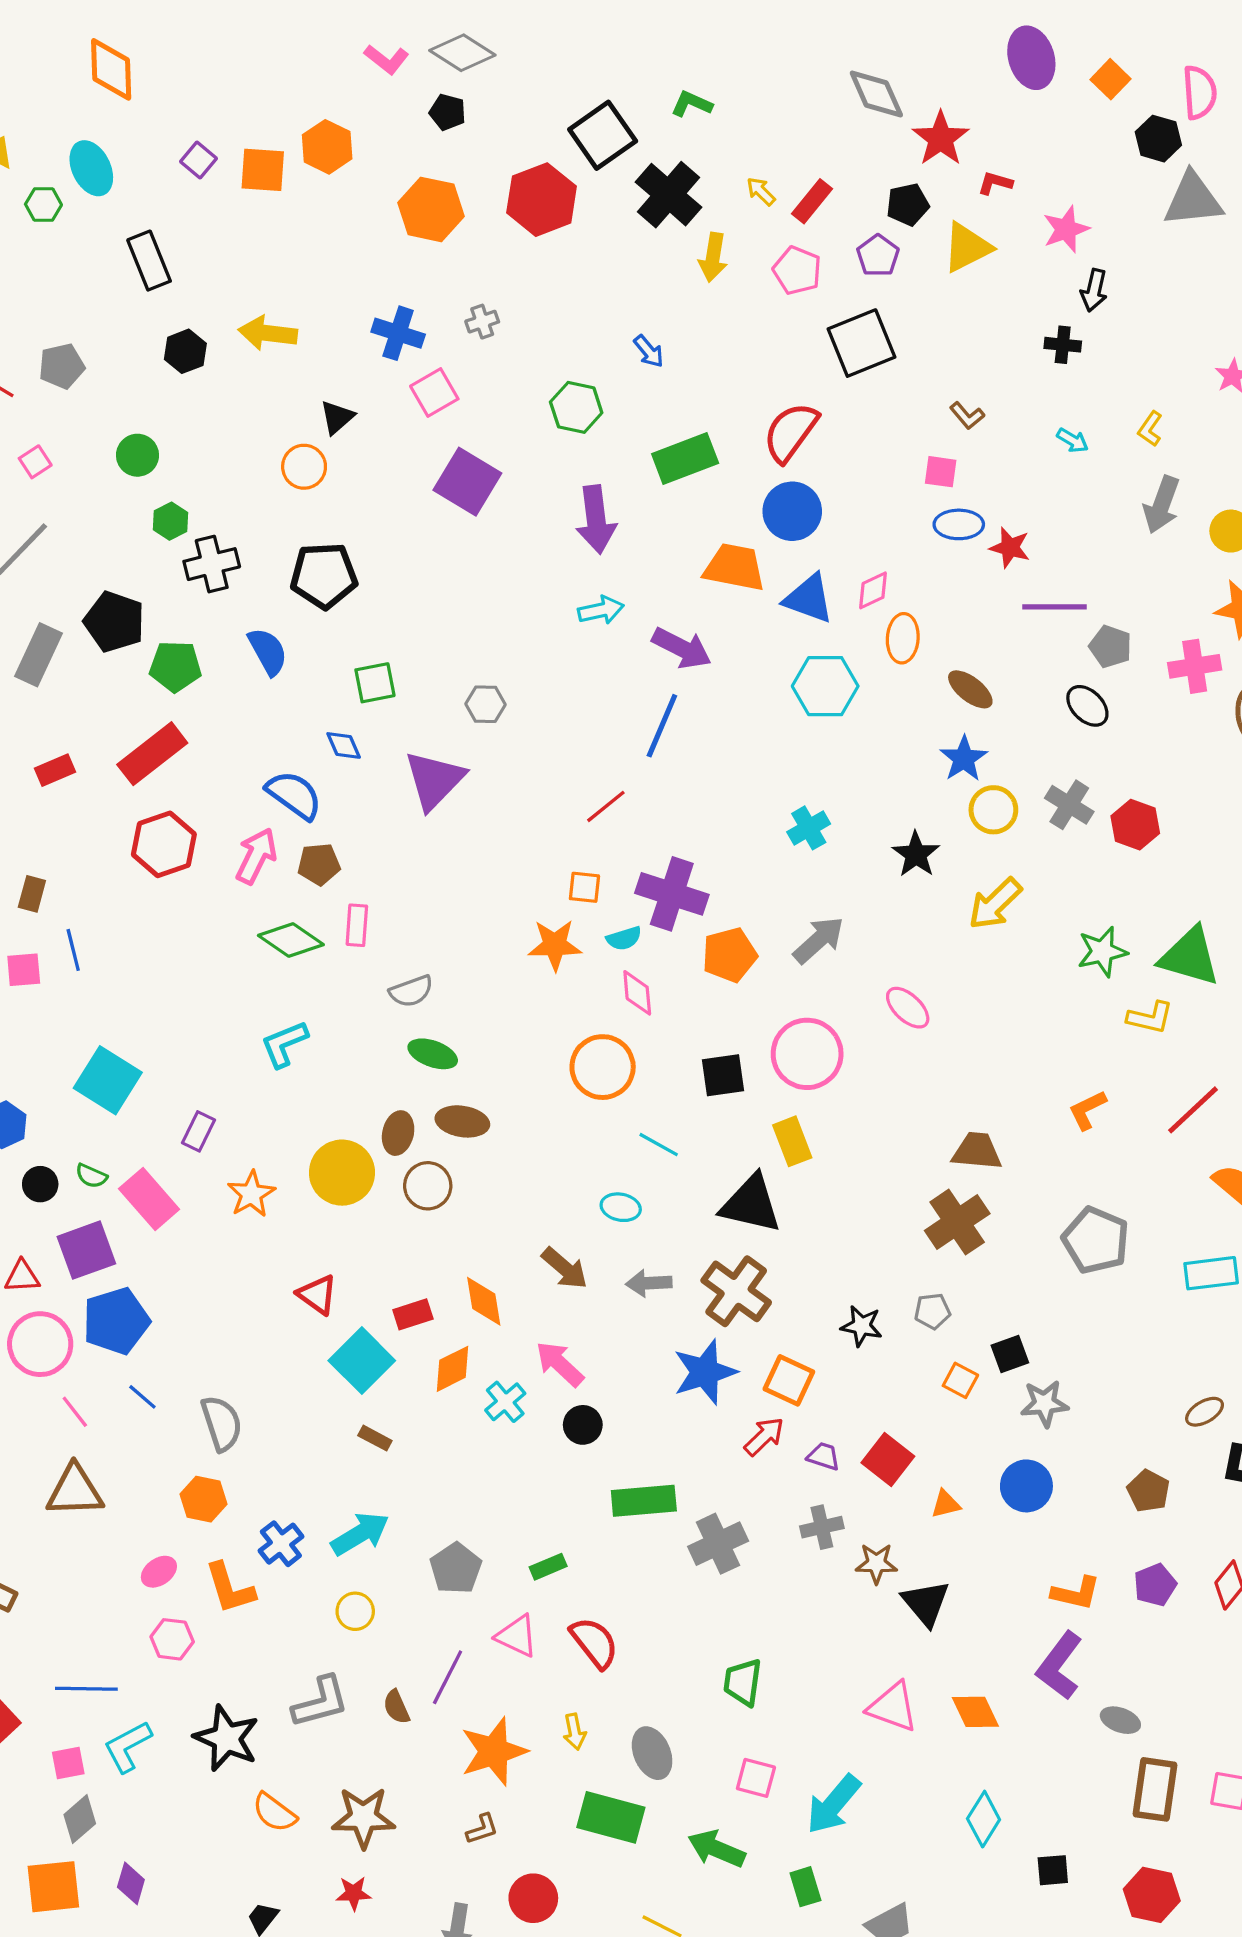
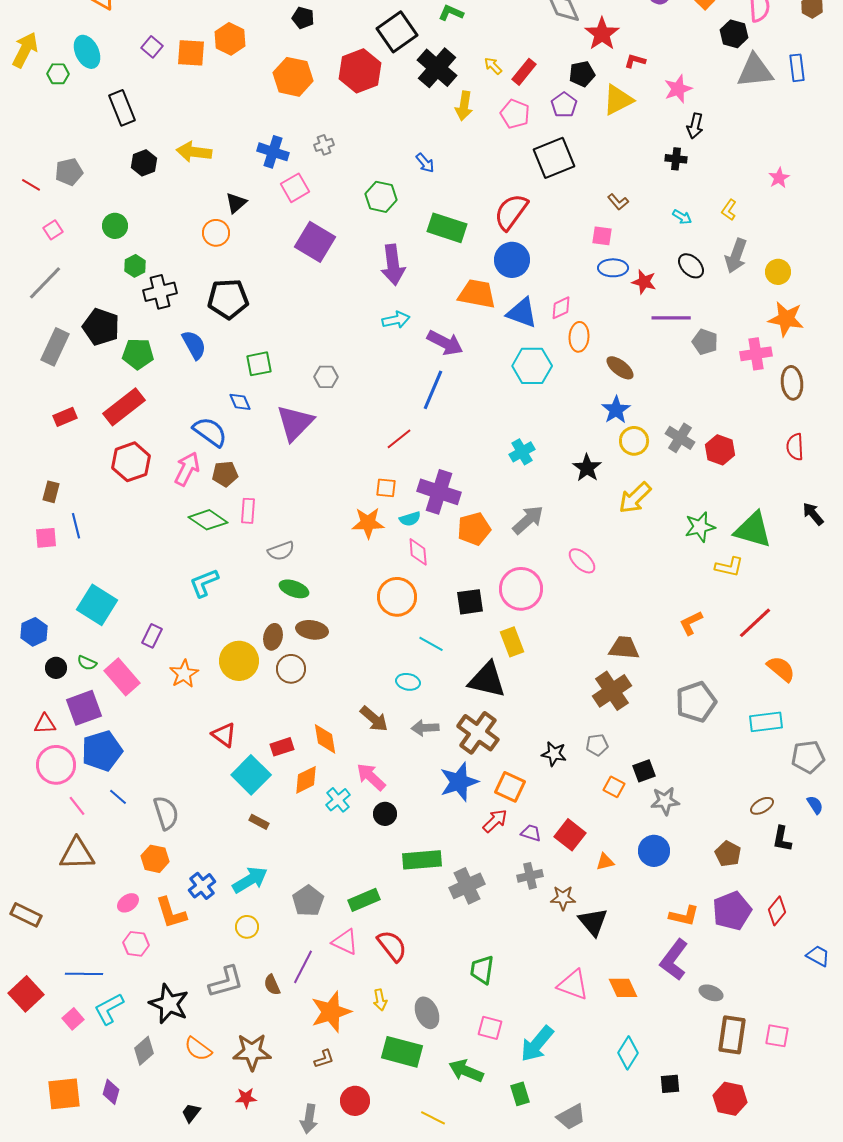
green rectangle: (685, 458) -> (447, 228), turned 39
black ellipse: (1087, 706) -> (691, 266), moved
gray pentagon: (1096, 1240) -> (696, 702), turned 30
green rectangle: (548, 1567) -> (364, 900), size x1.4
purple pentagon: (1155, 1585) -> (732, 911), size x1.5
pink square: (68, 1763) -> (73, 1019), turned -30
gray diamond: (80, 1819) -> (144, 1051), moved

